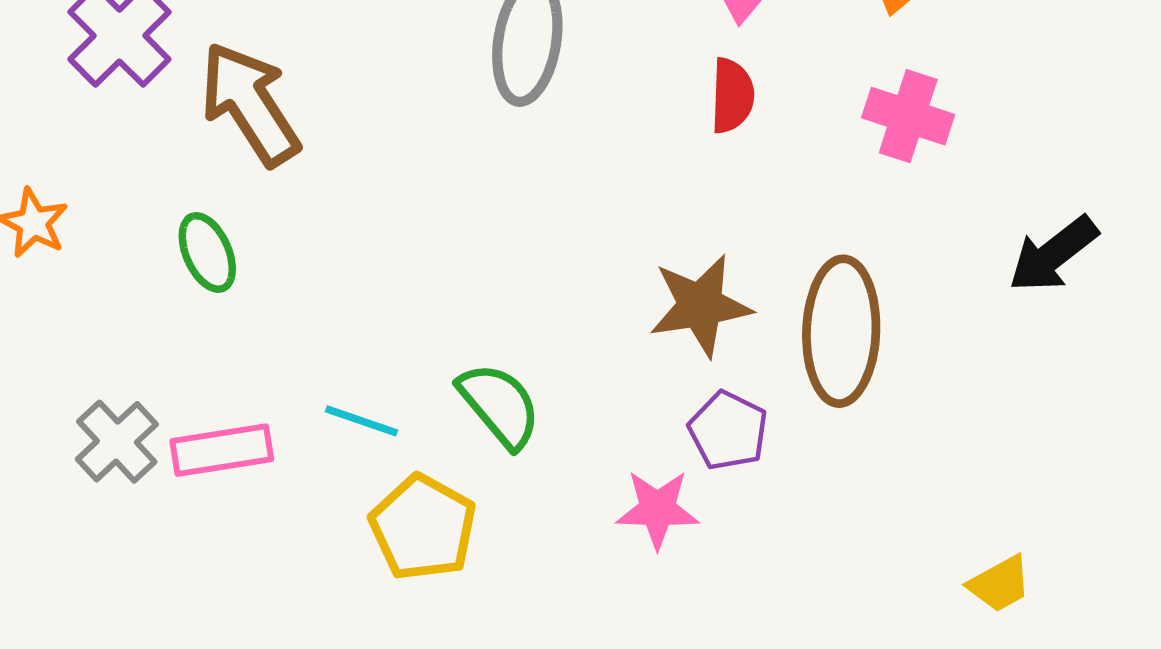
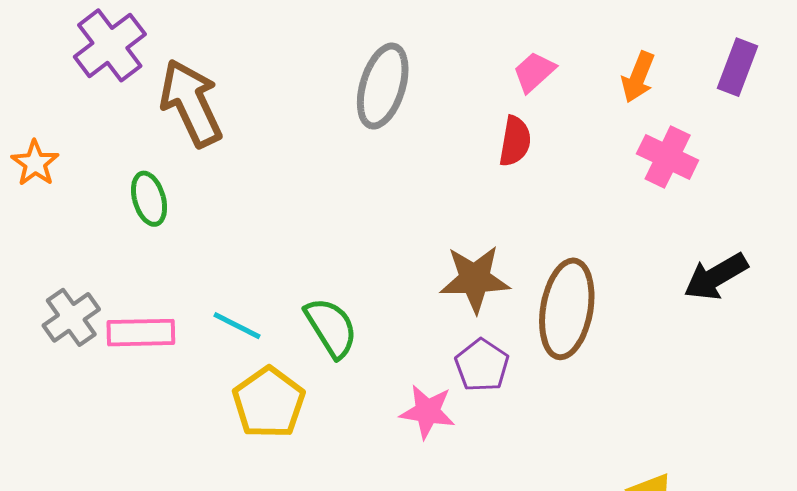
pink cross: (908, 116) -> (668, 157), moved

